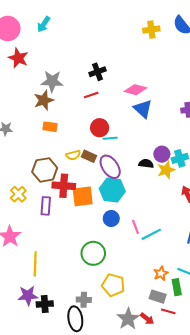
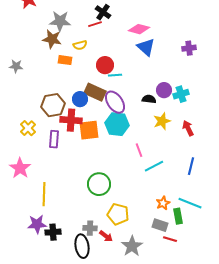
black cross: (97, 72) -> (103, 12), turned -35
red line: (91, 95) -> (95, 24), moved
brown star: (44, 100) -> (52, 39), turned 30
orange rectangle: (50, 127) -> (65, 60), moved
yellow semicircle: (73, 155) -> (80, 45), moved
brown rectangle: (89, 156) -> (95, 92), size x1.5
yellow star: (166, 170) -> (162, 121), moved
blue circle: (111, 218) -> (80, 99), moved
pink line: (135, 227) -> (139, 150), moved
red arrow: (147, 319) -> (106, 236), moved

